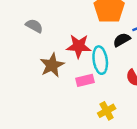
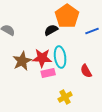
black semicircle: (122, 40) -> (51, 30), moved
red star: (79, 46) -> (42, 58), moved

